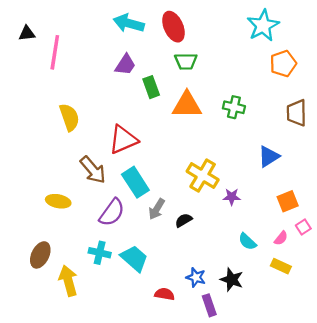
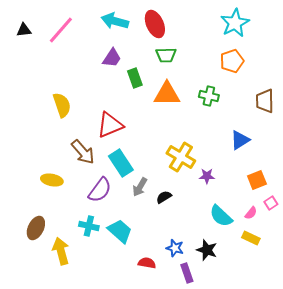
pink line: (55, 52) -> (61, 30), moved, turned 32
orange pentagon: (283, 64) -> (232, 61), moved
cyan semicircle: (247, 242) -> (221, 216), size x1.4

